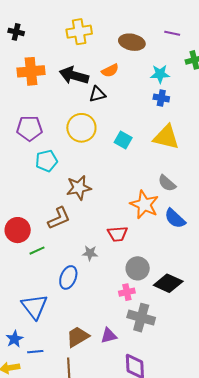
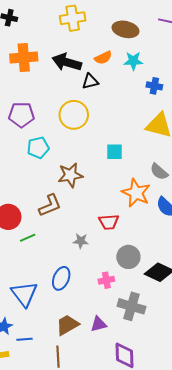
cyan star: (160, 74) -> (133, 61), moved
cyan square: (123, 140) -> (115, 152), moved, turned -30
blue ellipse: (68, 277) -> (61, 278), moved
pink cross: (127, 292) -> (106, 280), moved

